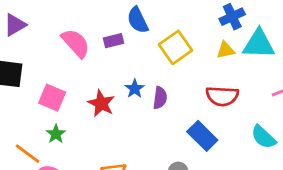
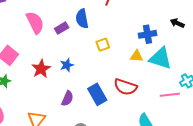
purple rectangle: (114, 41) -> (62, 28), turned -32
yellow square: (176, 47) -> (103, 45), size x0.6
purple semicircle: (160, 98) -> (67, 98), moved
blue rectangle: (202, 136) -> (97, 94), moved

